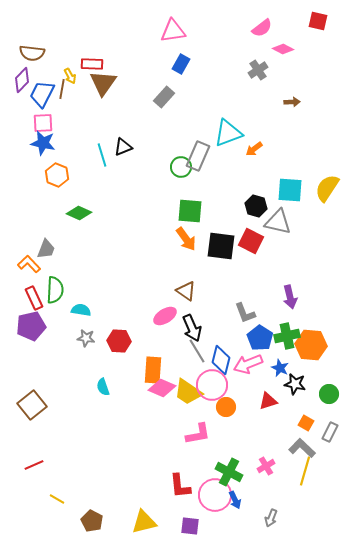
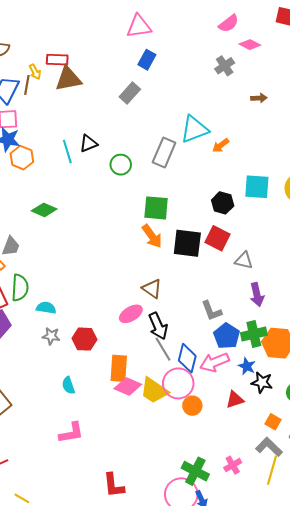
brown triangle: (103, 83) -> (68, 79), turned 44
green circle: (181, 167) -> (121, 165), moved
orange hexagon: (57, 175) -> (22, 158), moved
gray triangle: (278, 222) -> (244, 260), moved, size x0.7
pink L-shape: (198, 434) -> (71, 433), moved
red L-shape: (180, 486) -> (114, 485), moved

